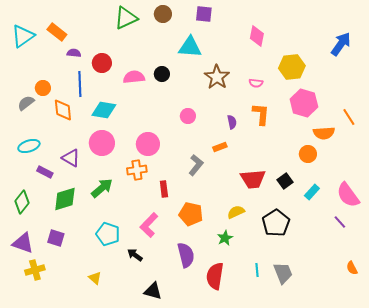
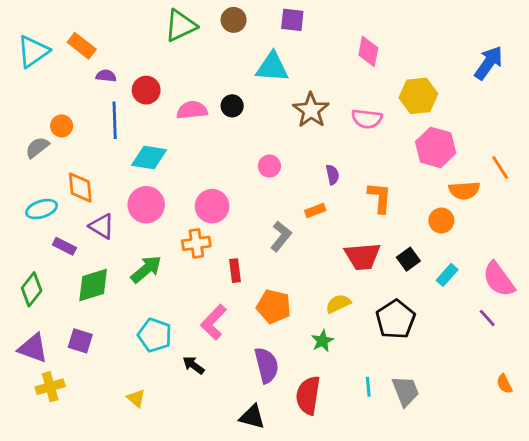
pink semicircle: (256, 83) -> (367, 119), size x1.5
orange diamond: (63, 110) -> (80, 188), moved
orange L-shape: (261, 114) -> (380, 198), moved
black triangle: (153, 291) -> (252, 417), moved

